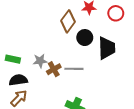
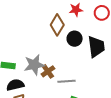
gray star: (40, 61) -> (34, 65), size x1.5
gray line: (74, 69) -> (66, 81), moved

